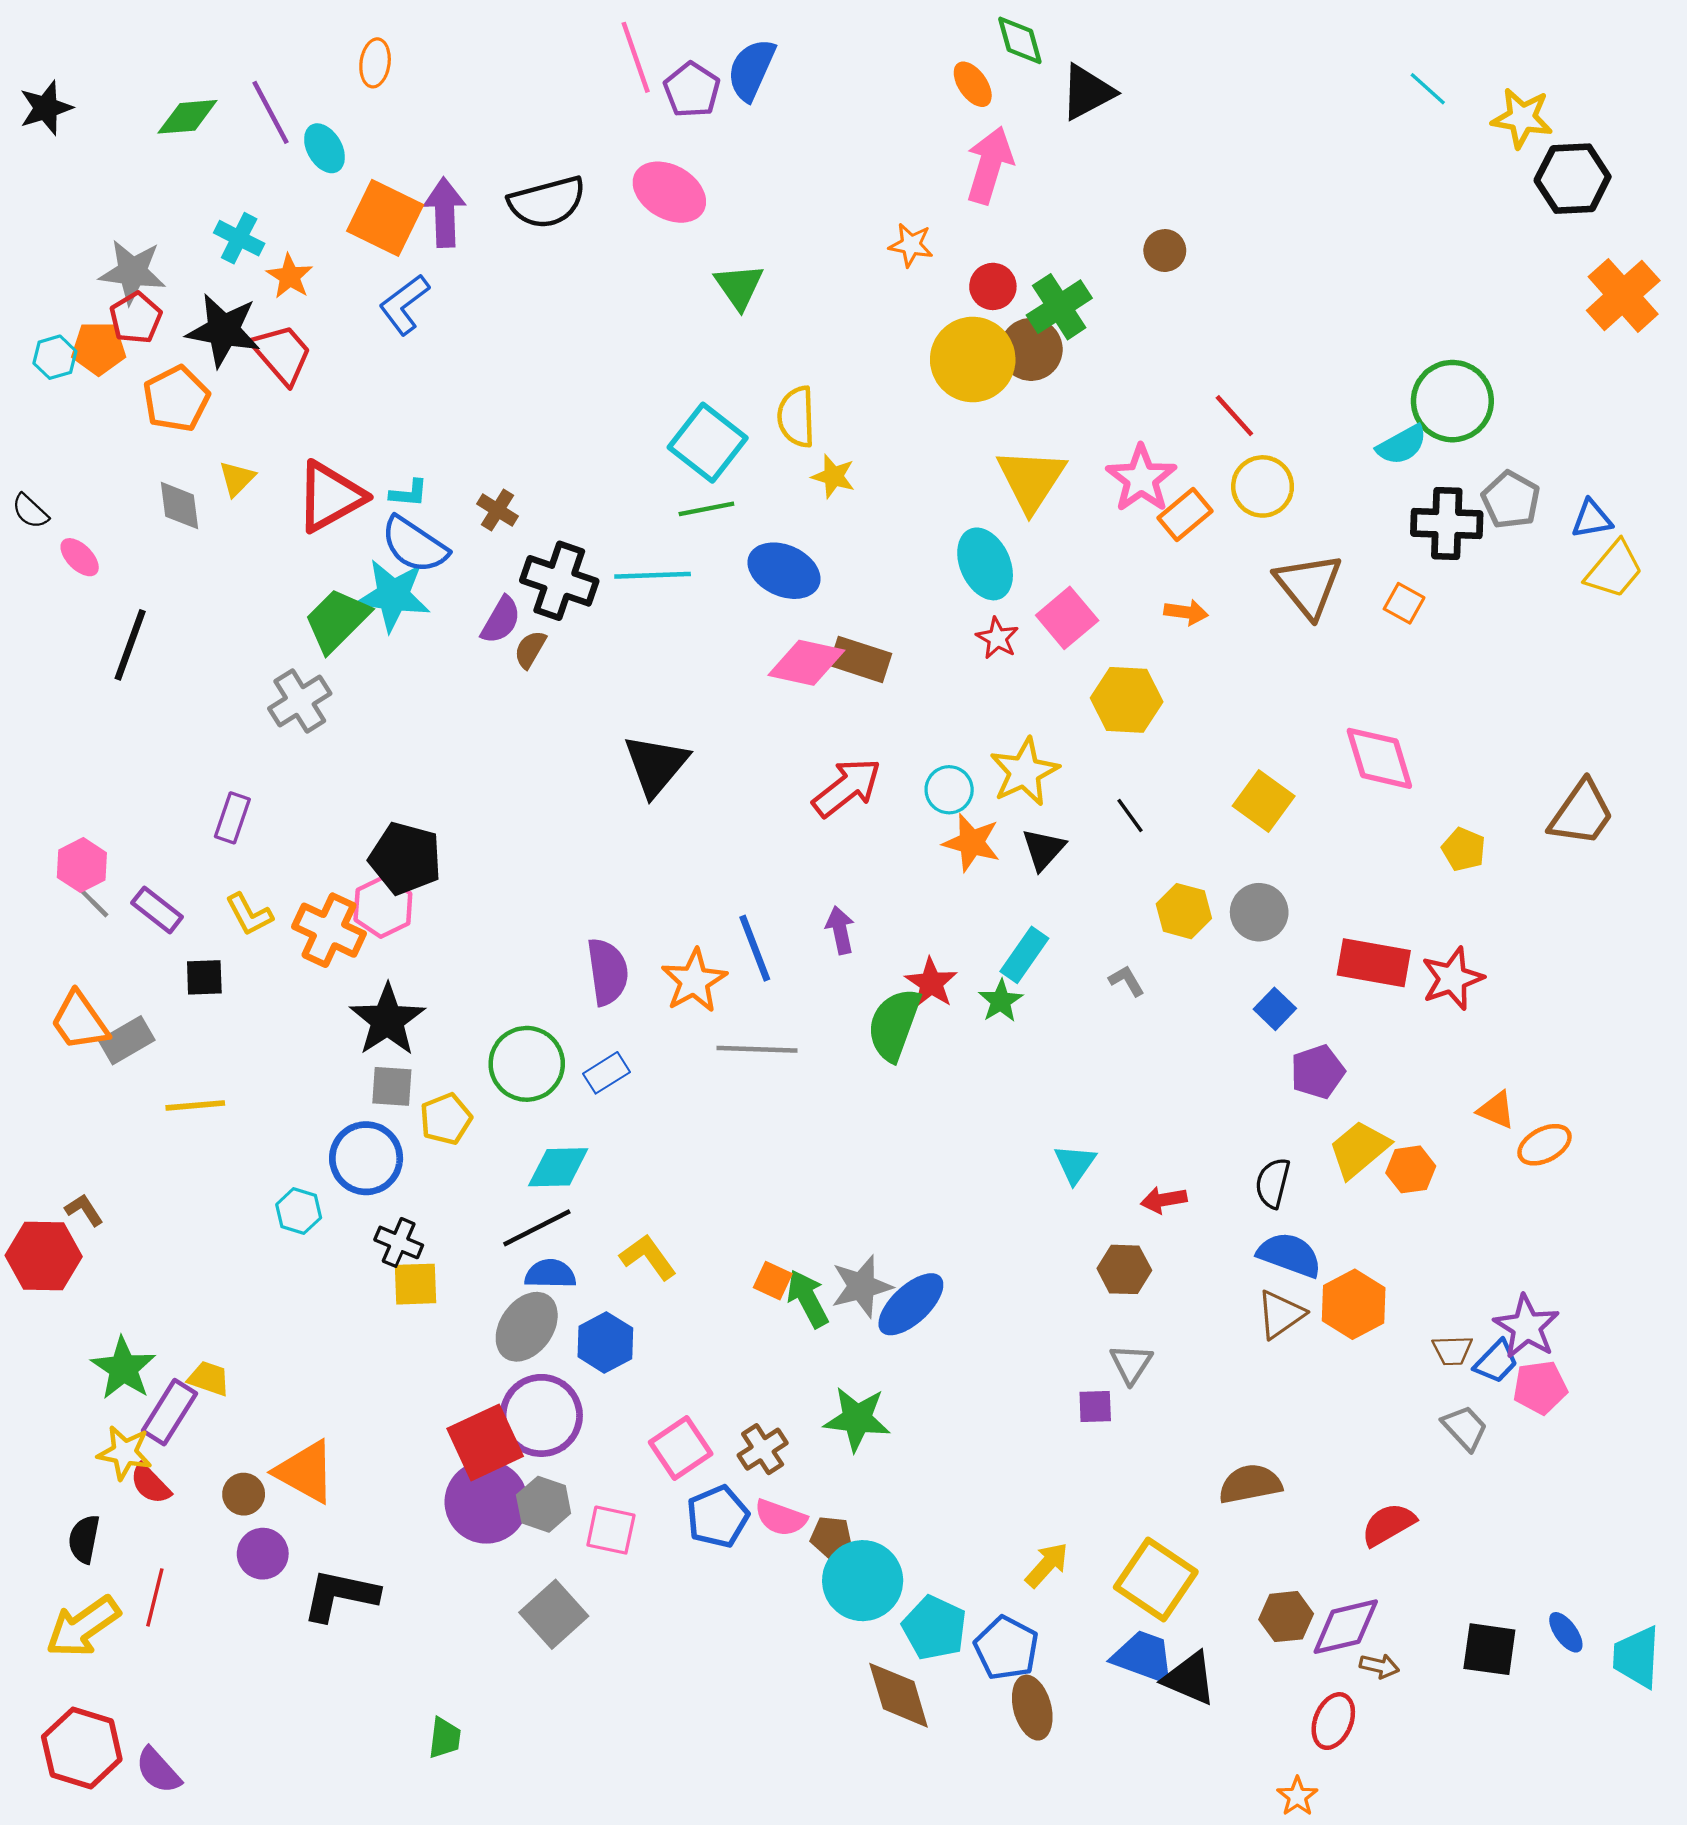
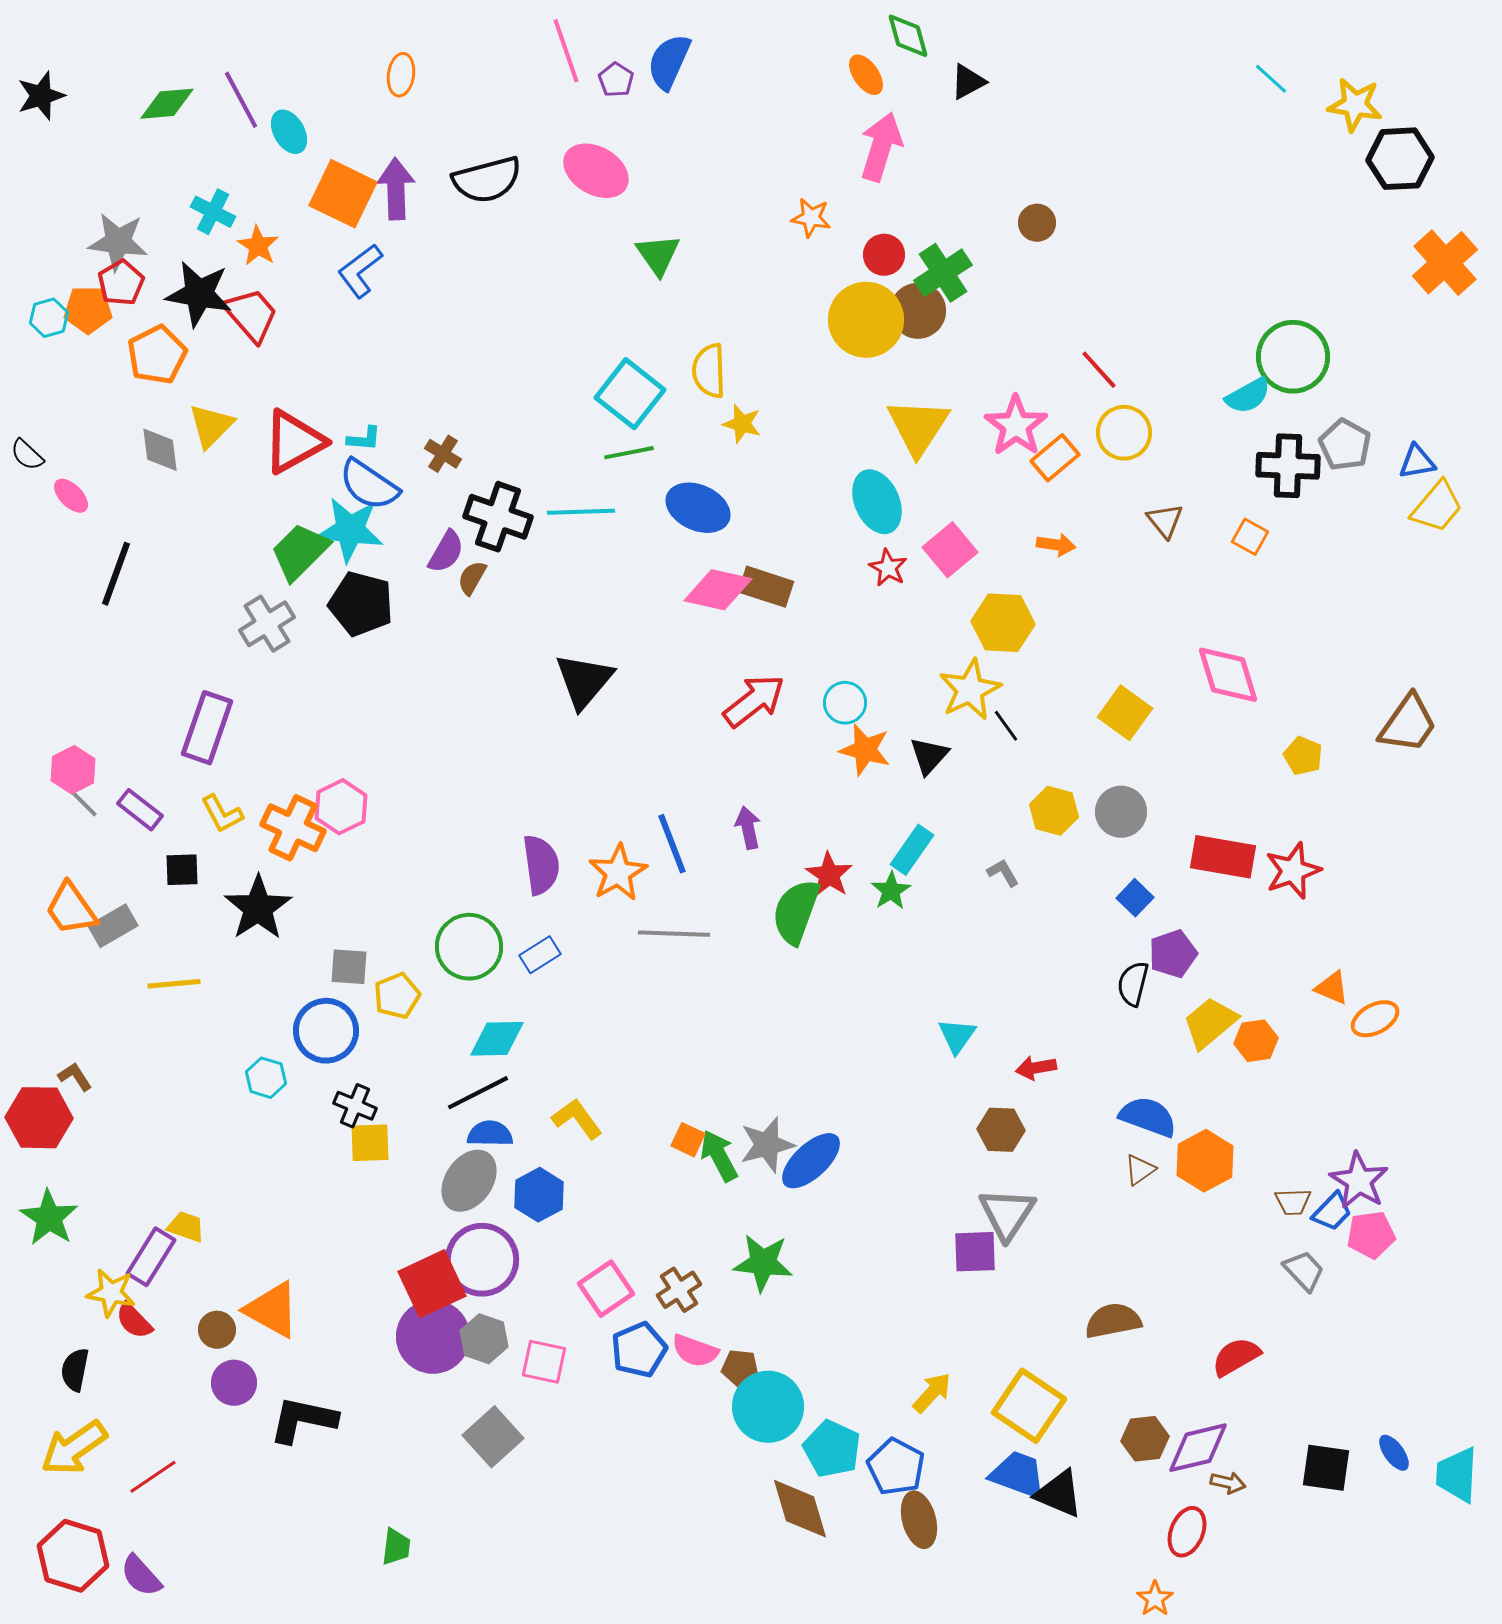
orange ellipse: (375, 63) -> (401, 75), moved
purple pentagon: (692, 90) -> (616, 80), size x0.7
black triangle: (1087, 92) -> (968, 82), size x0.7
yellow triangle: (237, 479) -> (211, 426), size x1.4
brown triangle: (1309, 585) -> (1165, 521), size x0.6
yellow star: (1024, 772) -> (970, 690), moved
purple rectangle: (232, 818) -> (207, 728), size x1.6
black pentagon: (405, 858) -> (361, 604), moved
black star: (387, 1020) -> (258, 908), moved
black semicircle: (1273, 1183) -> (1133, 984), moved
brown triangle: (1281, 1314) -> (1140, 1170), size x0.7
gray triangle: (1131, 1364) -> (1007, 1214), size x1.5
green star: (123, 1368) -> (49, 1218), moved
purple square: (1095, 1406) -> (975, 1252), size x1.4
red line: (155, 1597) -> (153, 1477), moved, turned 42

